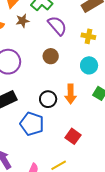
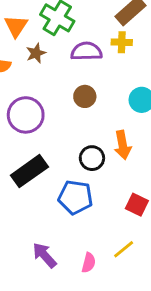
purple semicircle: (57, 26) -> (86, 51), turned -40
yellow cross: (88, 36) -> (122, 42), moved

